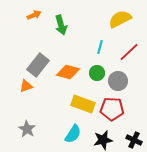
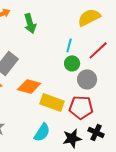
orange diamond: (68, 72) -> (29, 86), moved
green circle: (97, 73) -> (72, 63), moved
black cross: (134, 140) -> (96, 132), moved

